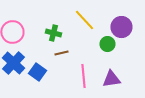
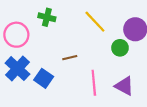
green cross: (53, 33) -> (47, 17), moved
purple triangle: (111, 79) -> (124, 86), turned 36

